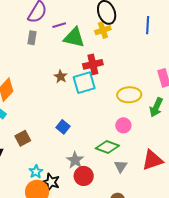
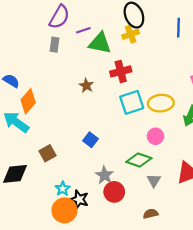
cyan square: (84, 83) -> (132, 102), moved

